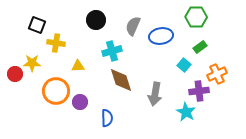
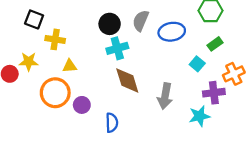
black circle: (96, 20) -> (110, 24), moved
yellow triangle: (78, 66) -> (70, 66), moved
cyan star: (186, 112) -> (199, 116), turned 30

